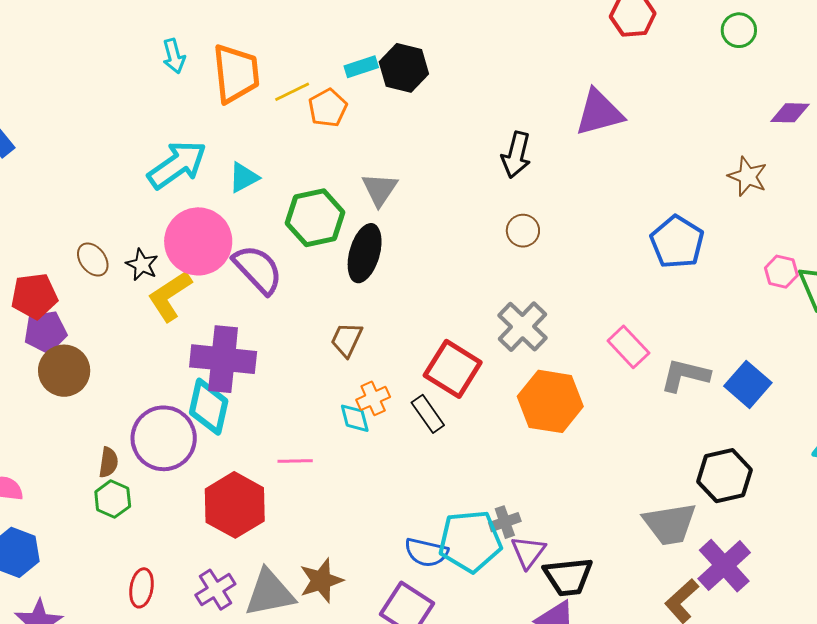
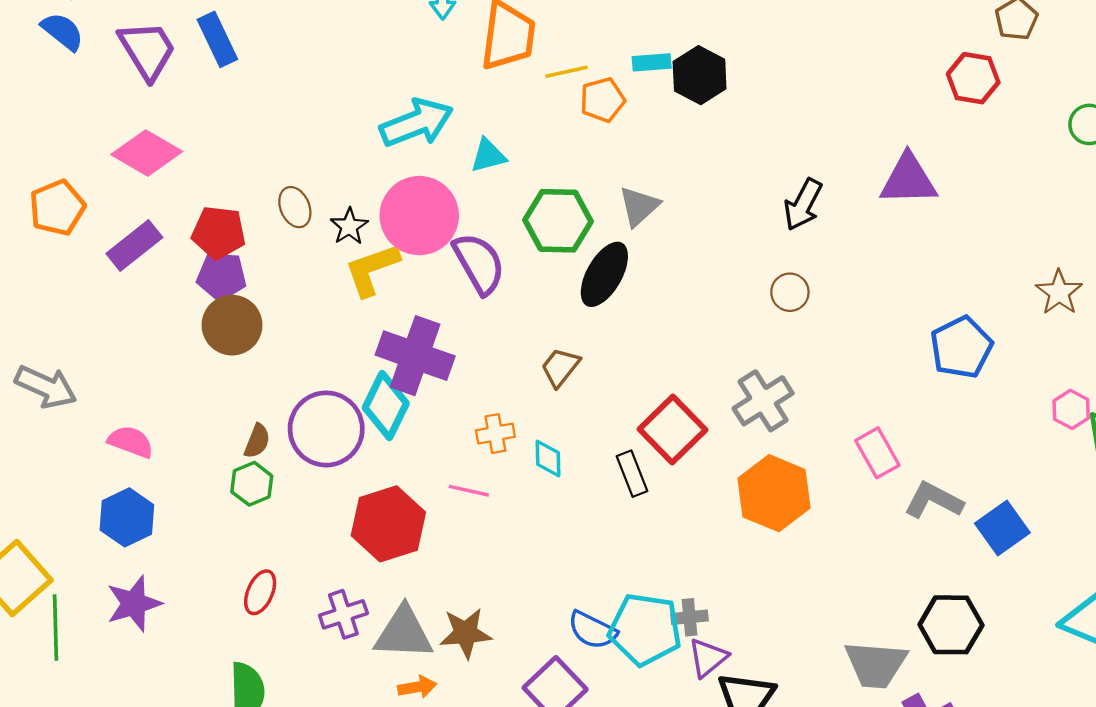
orange cross: (373, 398) -> (495, 434), moved

